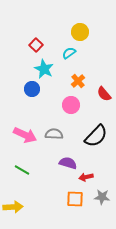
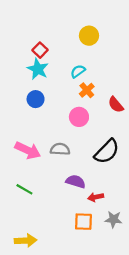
cyan semicircle: (69, 53) -> (78, 71), moved
cyan star: (44, 69) -> (38, 69), moved
yellow arrow: (13, 207) -> (26, 241), moved

